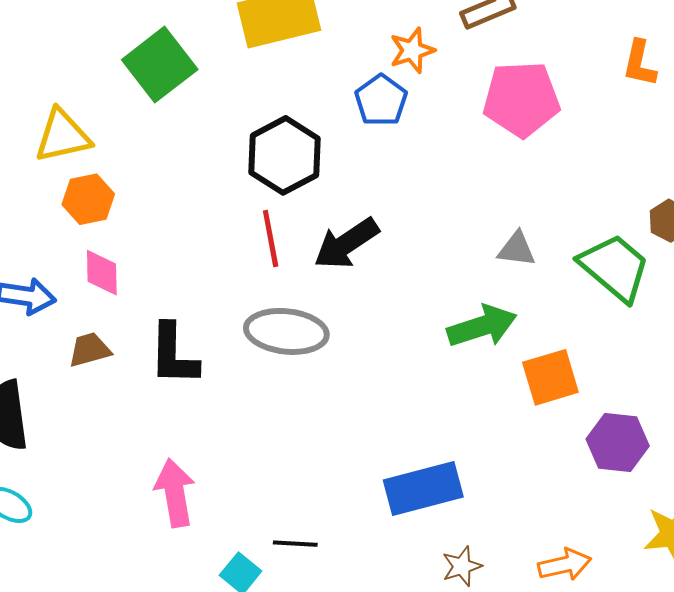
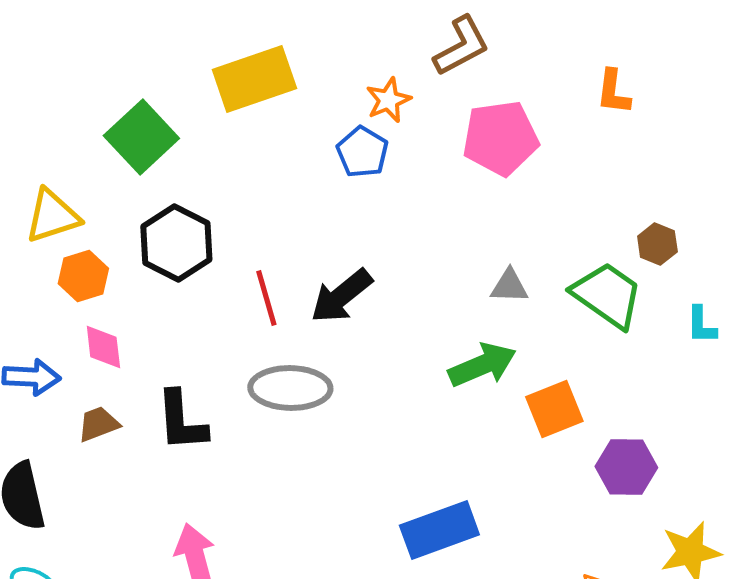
black hexagon: (284, 155) -> (176, 243), moved

